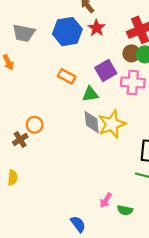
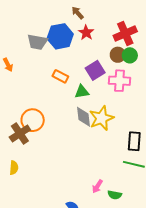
gray trapezoid: (24, 33) -> (37, 42), moved
orange circle: (35, 125) -> (33, 120), size x1.5
brown cross: (20, 140) -> (20, 133), size x1.5

